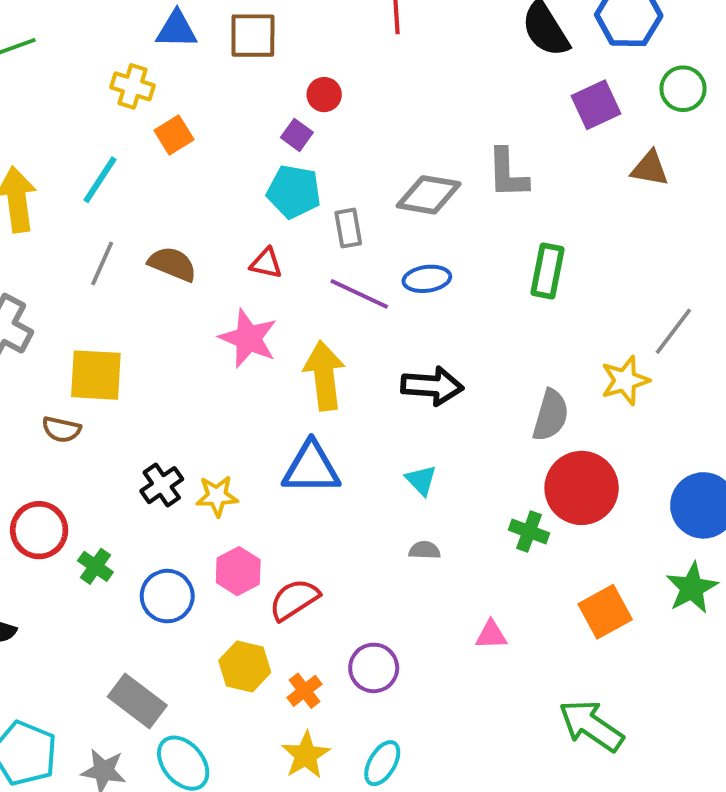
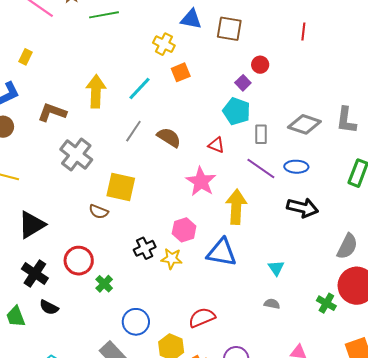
black arrow: (432, 386) -> (303, 208), moved
pink hexagon: (238, 571) -> (184, 230), moved
blue circle: (167, 596) -> (136, 322), moved

